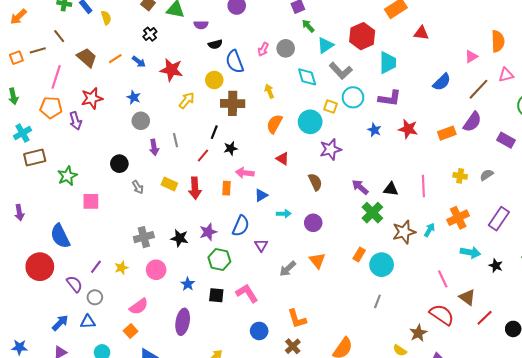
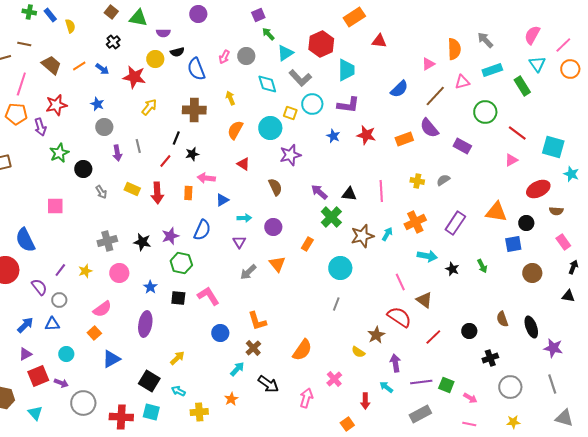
brown line: (59, 36) -> (24, 44), turned -40
yellow circle: (214, 80) -> (155, 59), moved
purple semicircle: (472, 122) -> (429, 128), turned 105
green star: (67, 176) -> (59, 153), moved
purple triangle: (261, 245) -> (239, 242), moved
orange rectangle: (359, 254) -> (307, 244), moved
red line: (485, 318) -> (433, 337), moved

